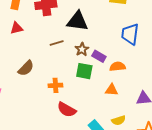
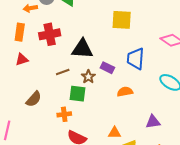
purple rectangle: (99, 56) -> (107, 68), moved
green square: (84, 71) -> (77, 94), moved
orange triangle: (112, 90) -> (115, 133), moved

